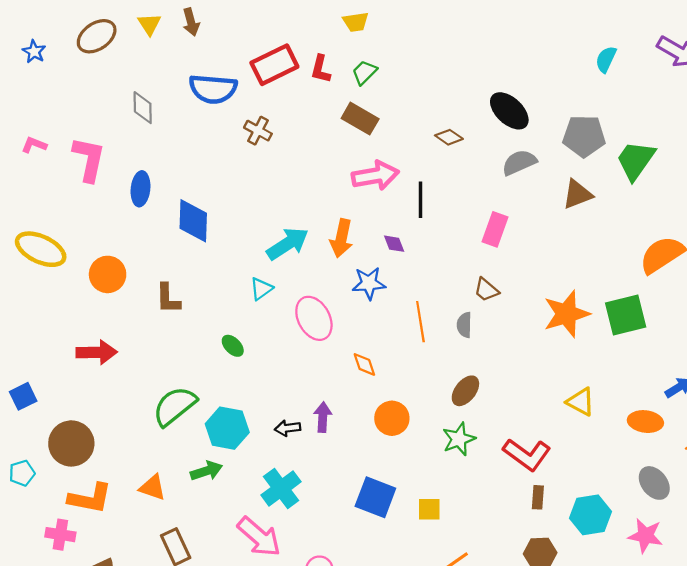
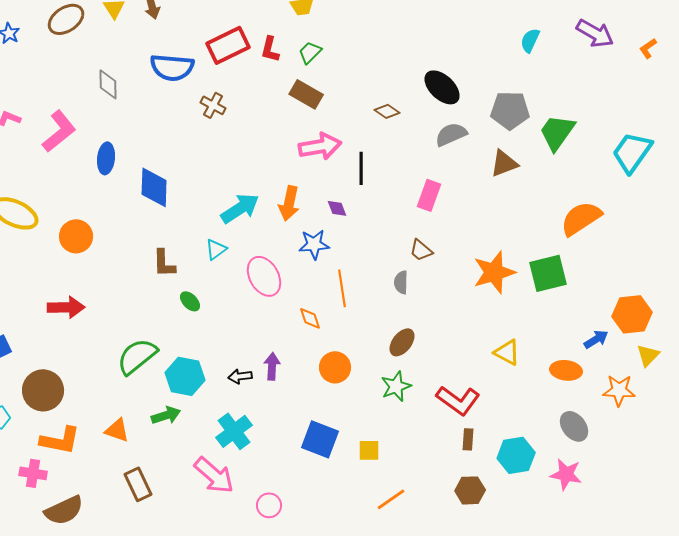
pink L-shape: (89, 159) -> (59, 131), turned 39
brown L-shape: (168, 299) -> (164, 263), moved
orange line: (420, 322) -> (342, 288), moved

